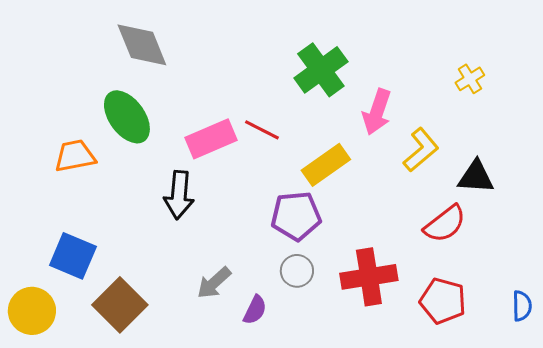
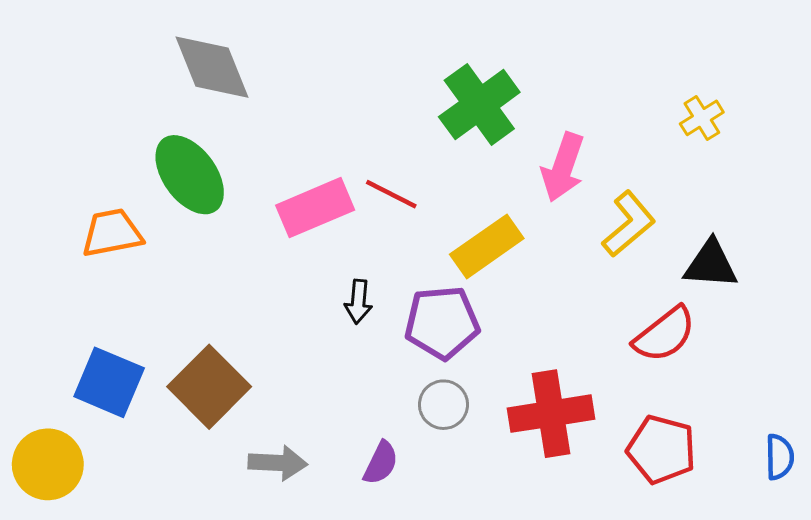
black arrow: (179, 195) -> (358, 302), moved, size x0.6
gray arrow: (214, 283) -> (278, 463), moved, turned -135
brown square: (120, 305) -> (209, 387), moved

